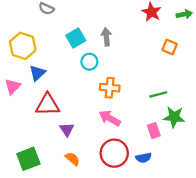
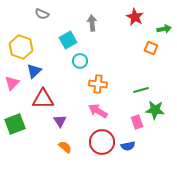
green arrow: (184, 14) -> (164, 29), moved
gray arrow: (106, 37) -> (92, 23), moved
green square: (28, 159) -> (15, 124), moved

